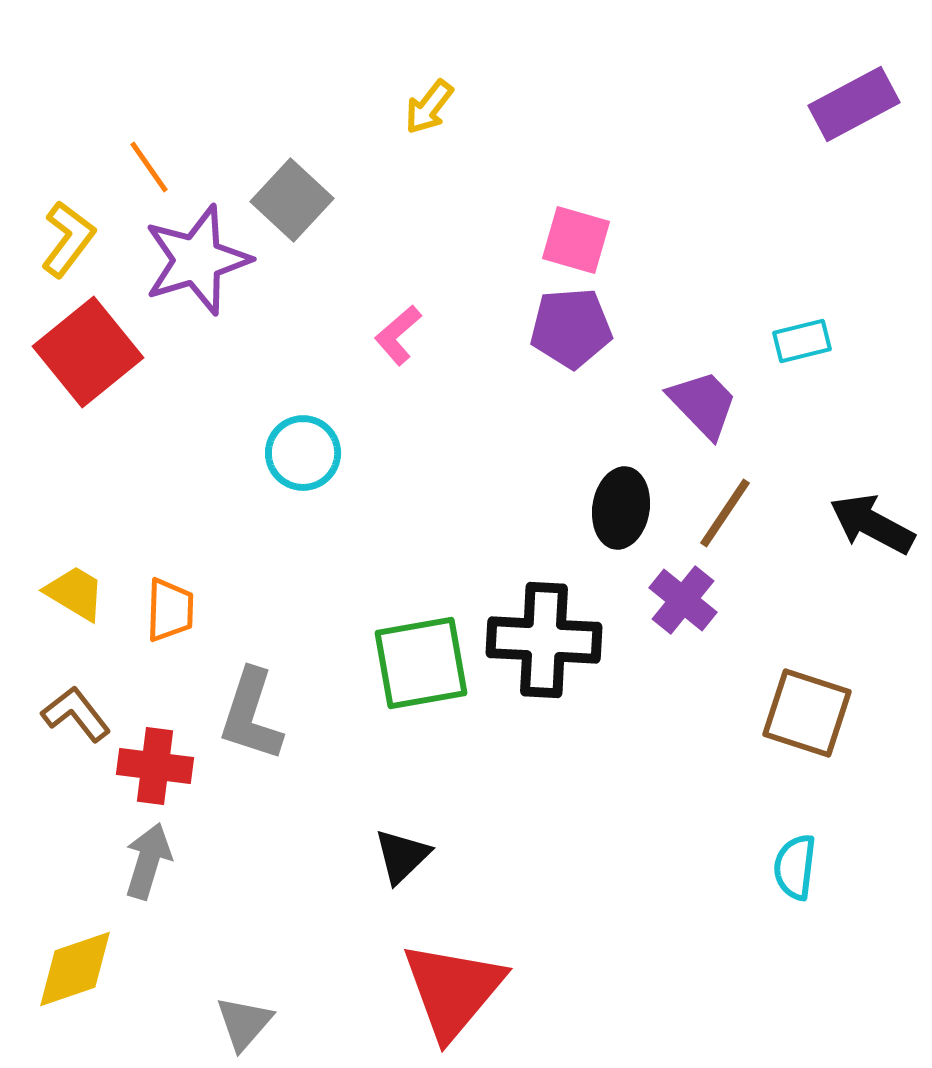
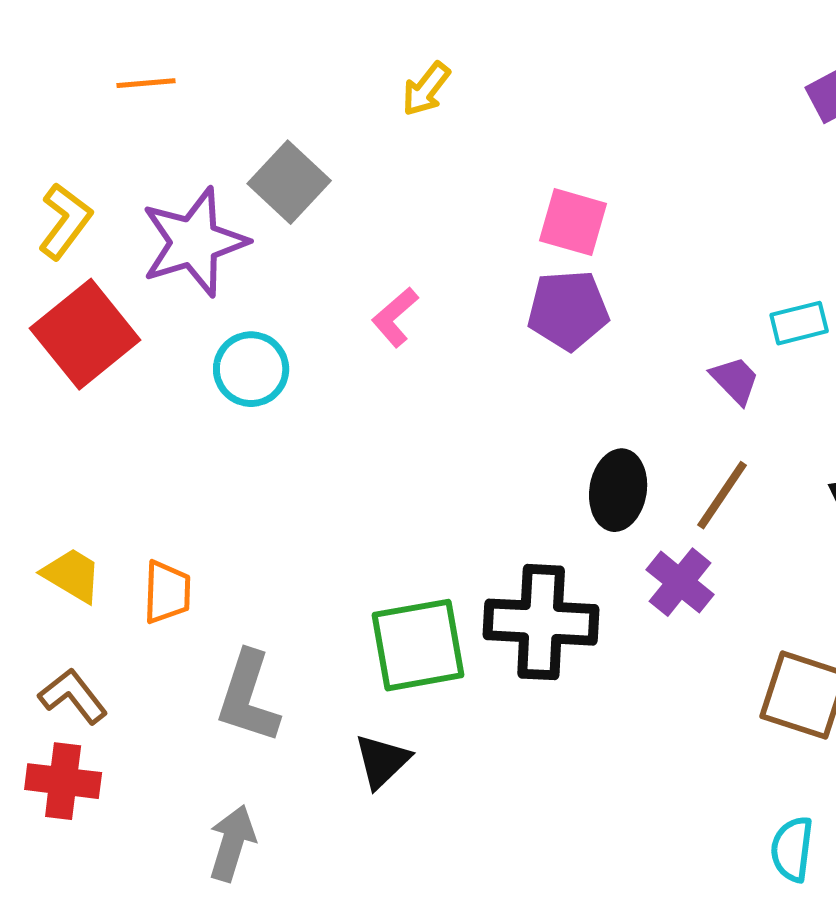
orange line: (149, 167) -> (146, 83), moved, turned -60
purple trapezoid: (703, 404) -> (735, 380), moved, size x0.7
cyan circle: (303, 453) -> (251, 369), moved
red cross: (155, 766) -> (63, 781), moved
black triangle: (402, 856) -> (382, 761), moved
gray arrow: (148, 861) -> (232, 843), moved

